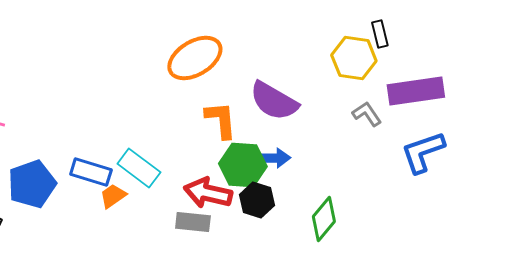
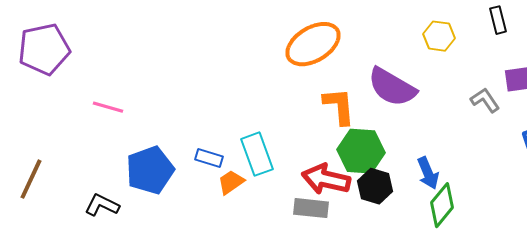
yellow hexagon: (354, 58) -> (439, 36), moved, size x0.7
blue arrow: (274, 158) -> (428, 173), moved, turned 68
cyan rectangle: (139, 168) -> (257, 154), turned 33
blue rectangle: (91, 172) -> (209, 158), size x0.7

